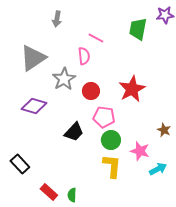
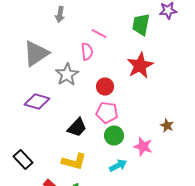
red star: (132, 89) -> (140, 66), moved
red circle: (91, 91) -> (105, 86), moved
yellow L-shape: (112, 166) -> (74, 162), moved, turned 100
cyan arrow: (158, 169) -> (118, 166), moved

